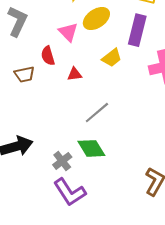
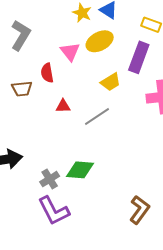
red triangle: (75, 74) -> (63, 106), moved
gray line: (97, 113) -> (97, 117), moved
green diamond: (91, 148) -> (80, 170), turned -60

